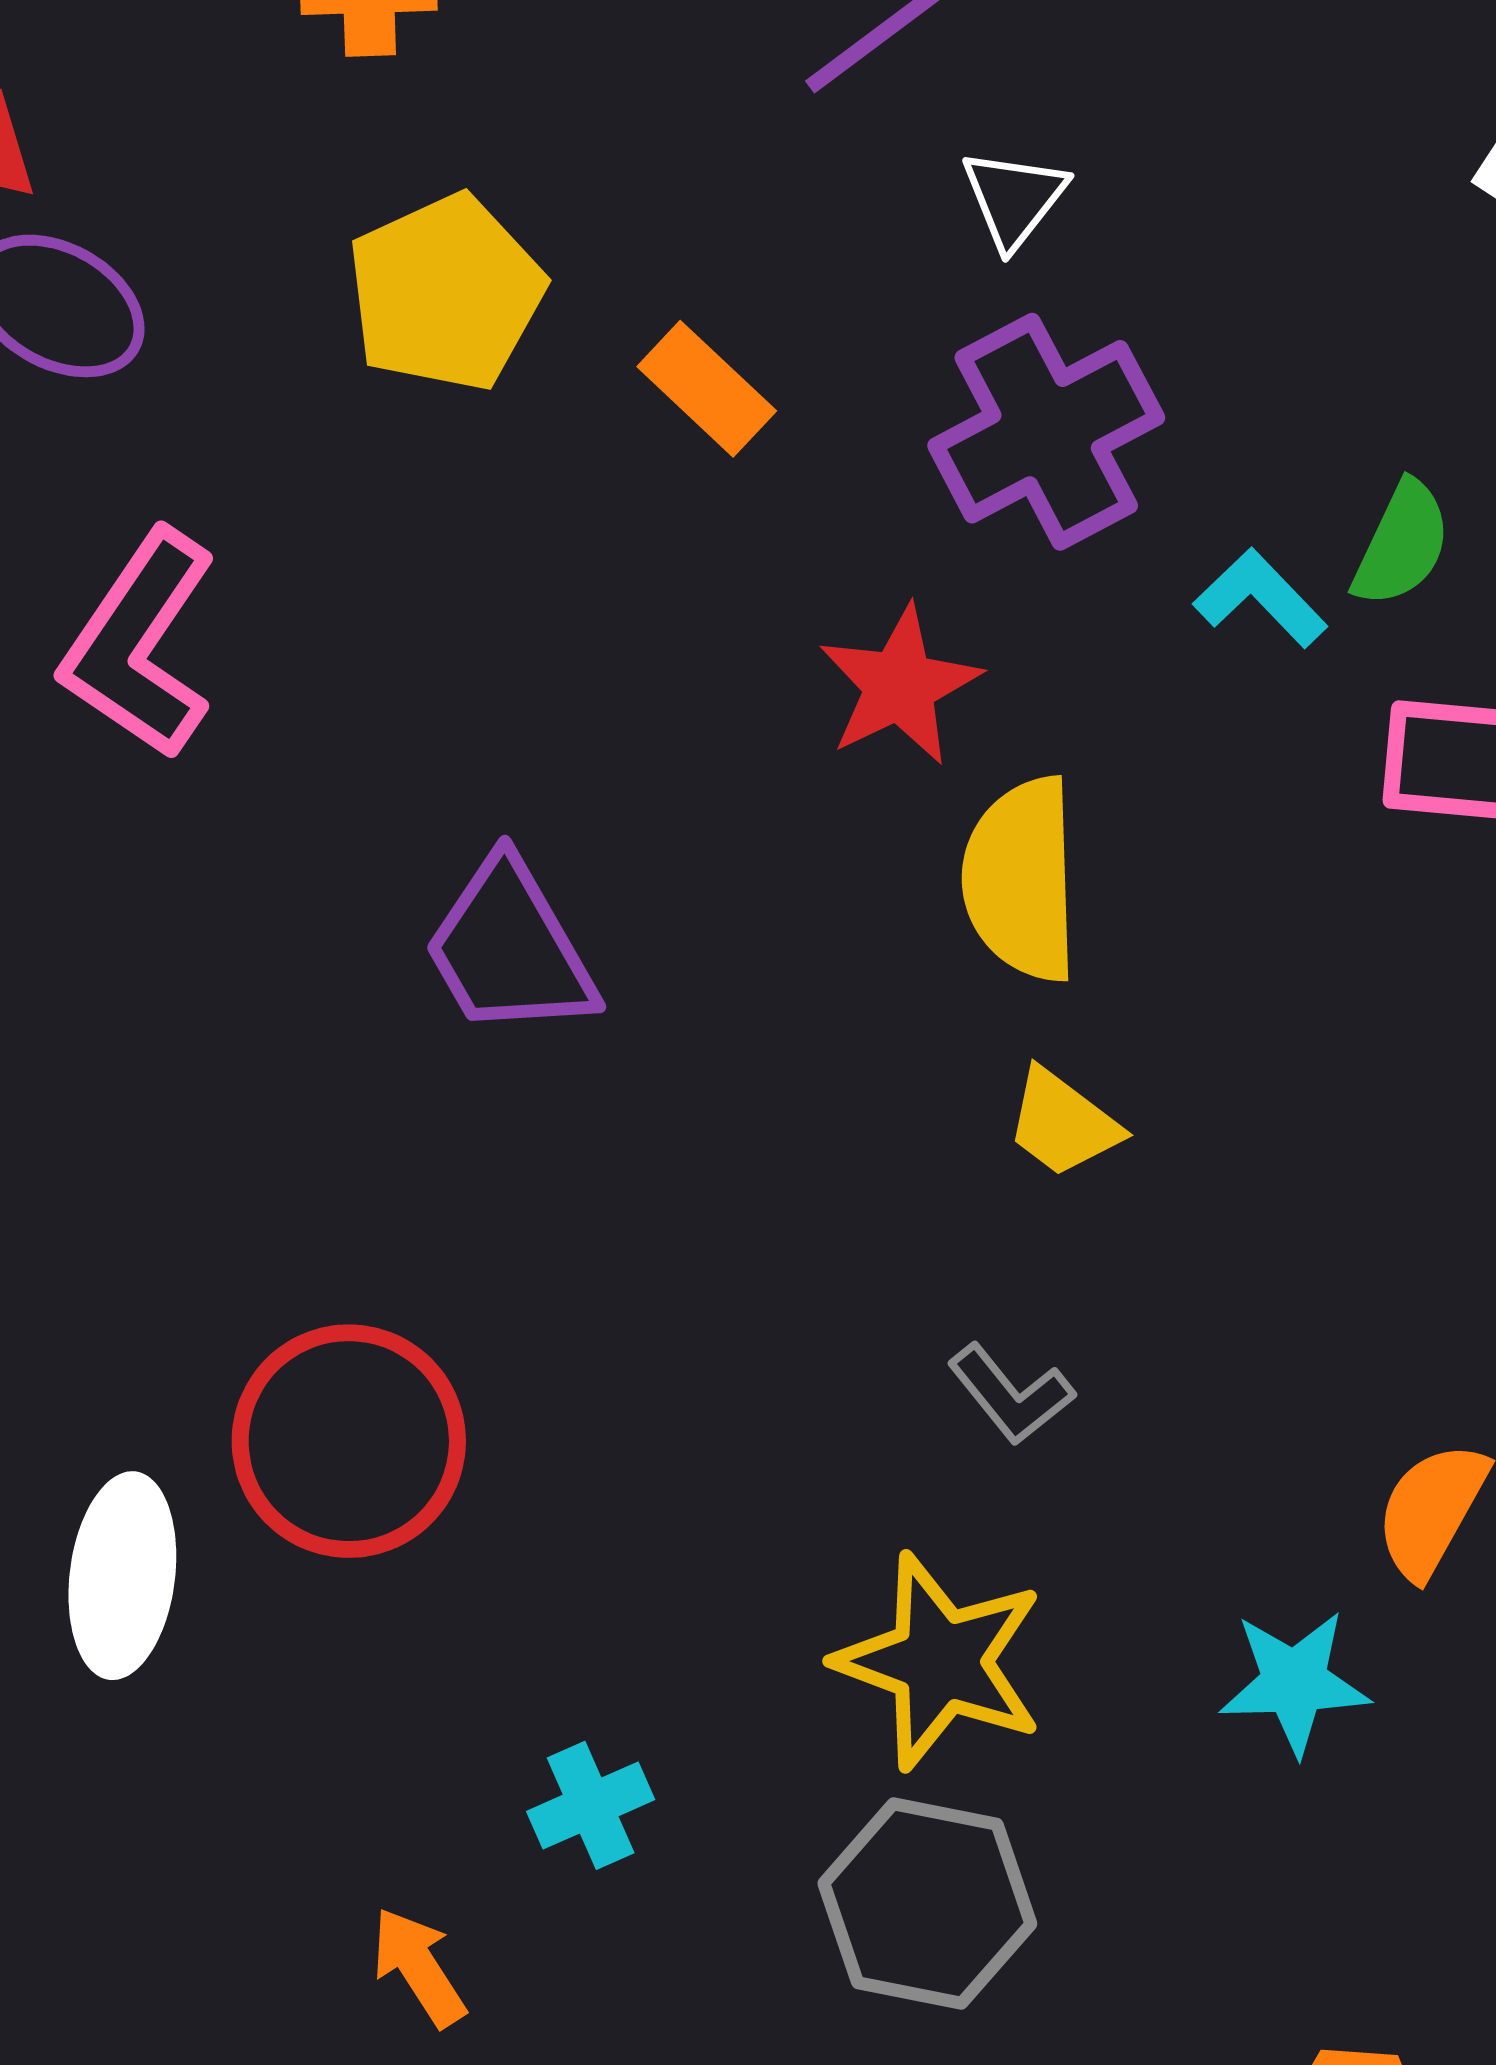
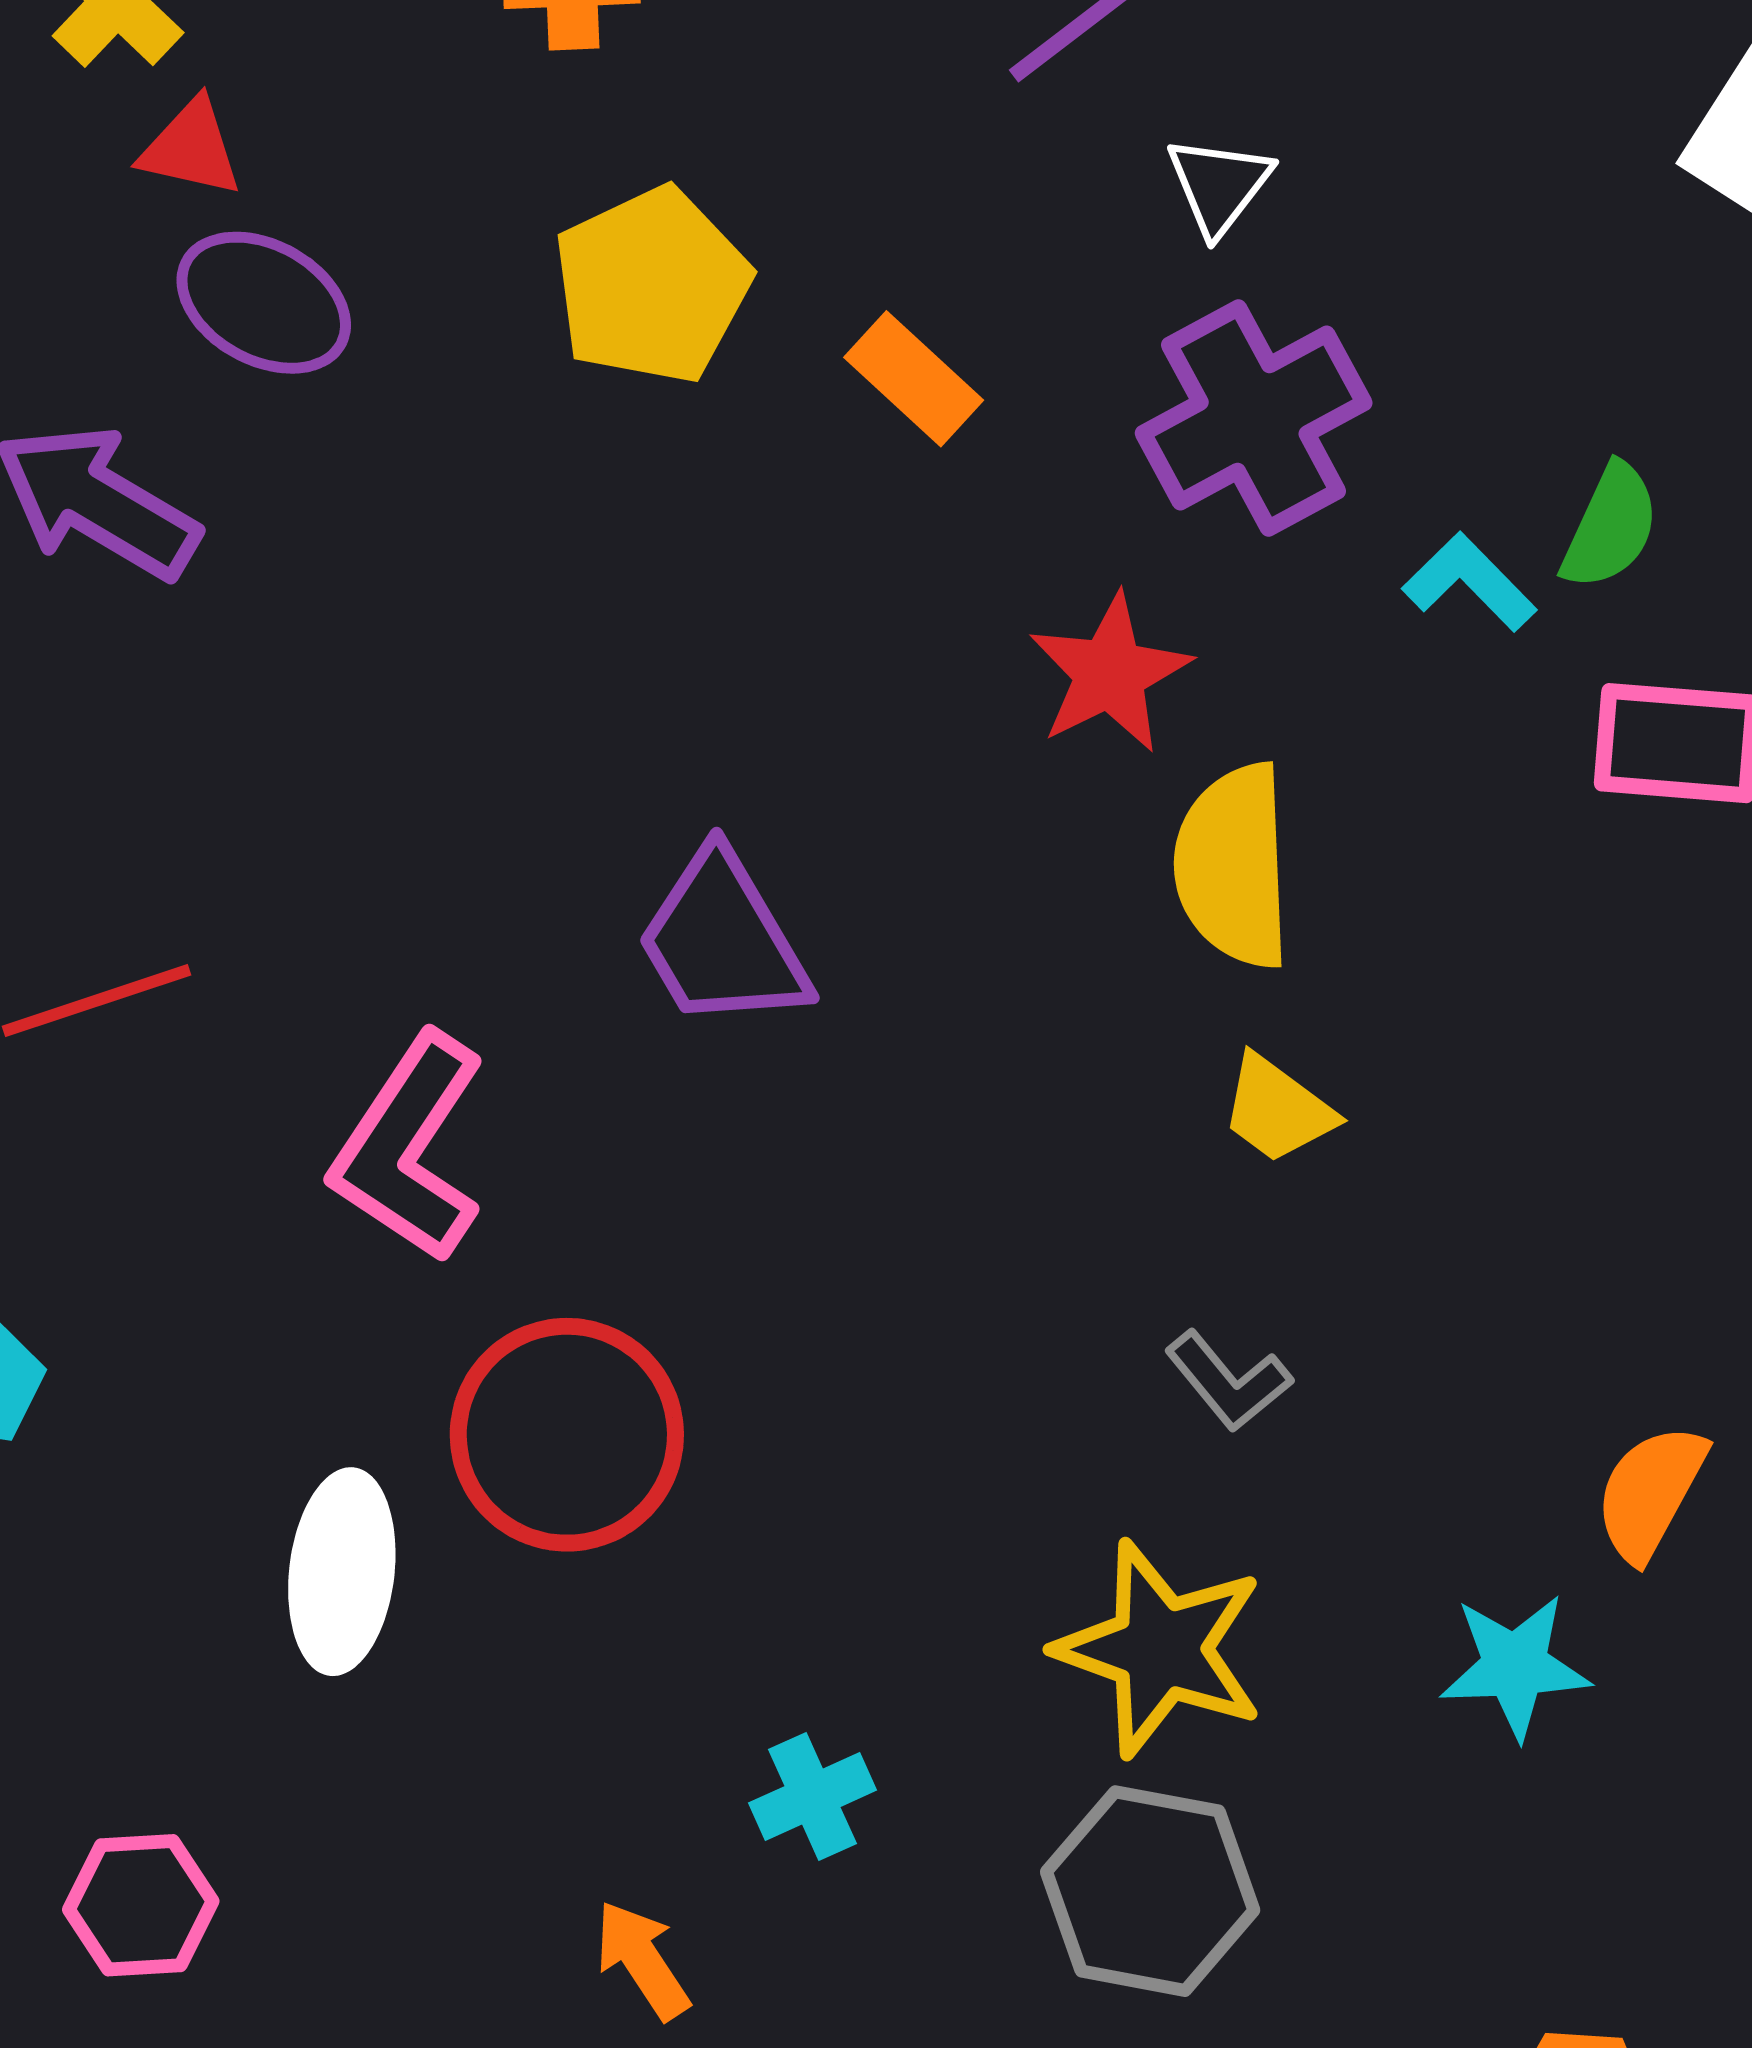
pink L-shape: (139, 644) -> (409, 1148), moved

